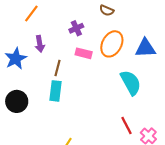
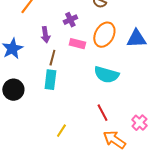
purple arrow: (40, 44) -> (45, 35), moved
cyan semicircle: (131, 83) -> (106, 75), moved, turned 135
red line: (127, 125) -> (102, 113), moved

